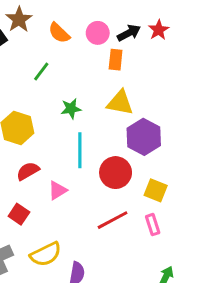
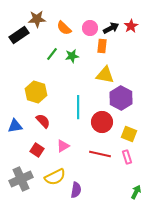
brown star: (19, 20) -> (37, 19), turned 30
green star: (71, 109) -> (72, 56), moved
red semicircle: (28, 171) -> (43, 121), turned 77
pink triangle: (58, 190) -> (63, 146), moved
red line: (113, 220) -> (100, 154), turned 40

